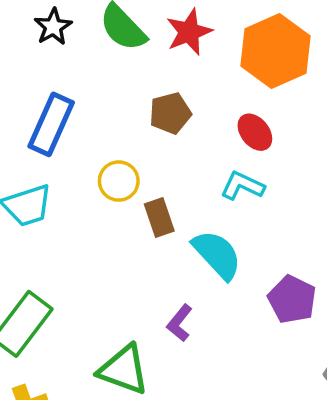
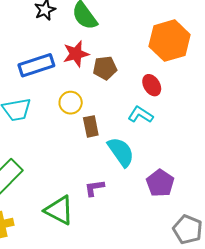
red star: (189, 32) -> (76, 54), moved
blue rectangle: (51, 124) -> (36, 65), turned 40
purple L-shape: (180, 323) -> (94, 188), turned 35

